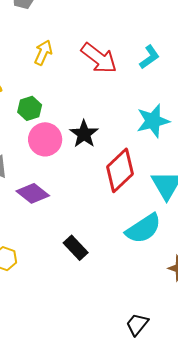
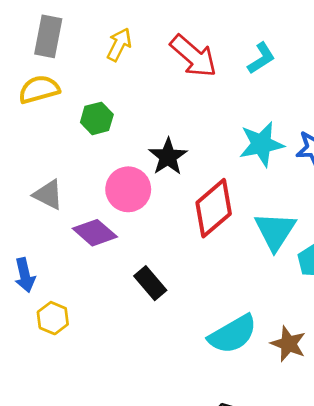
pink circle: (45, 139) -> (128, 189), moved
cyan semicircle: (143, 229) -> (233, 334), moved
black rectangle: (76, 248) -> (150, 283), moved

